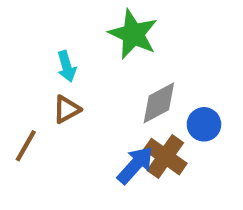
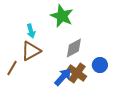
brown triangle: (67, 109) -> (31, 51), size x1.5
blue circle: (204, 124) -> (100, 65), moved

